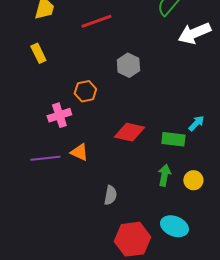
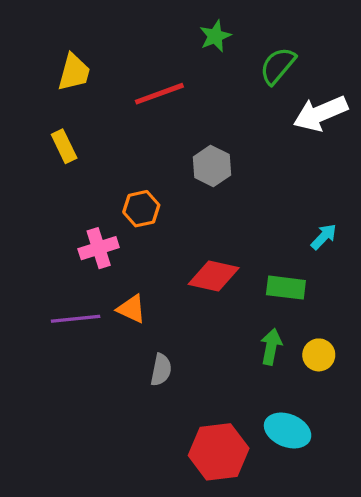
cyan arrow: (196, 123) -> (324, 237), moved
gray semicircle: (110, 195) -> (161, 370), moved

